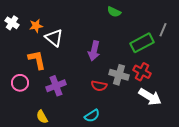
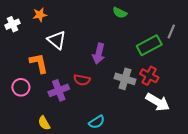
white cross: (12, 23) -> (12, 24), turned 32
orange star: (36, 26) -> (40, 15), moved
red semicircle: (99, 86) -> (82, 80), moved

